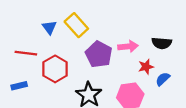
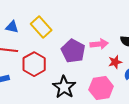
yellow rectangle: (76, 25) -> (41, 27), moved
blue triangle: (49, 27) -> (12, 27), moved, turned -40

